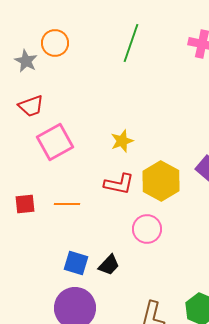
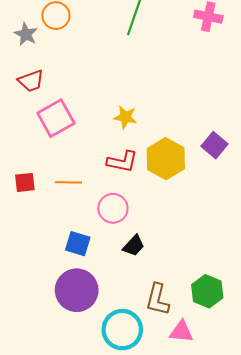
yellow star: (122, 141) -> (125, 117), turned 30
pink circle: (147, 229) -> (113, 208), moved
black trapezoid: (109, 265) -> (134, 246), moved

